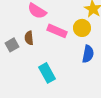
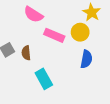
brown semicircle: (29, 38) -> (26, 53), moved

